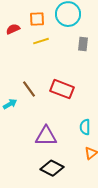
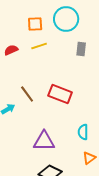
red semicircle: (13, 29) -> (11, 50), moved

